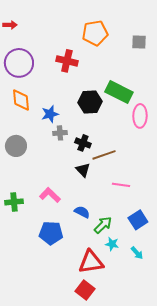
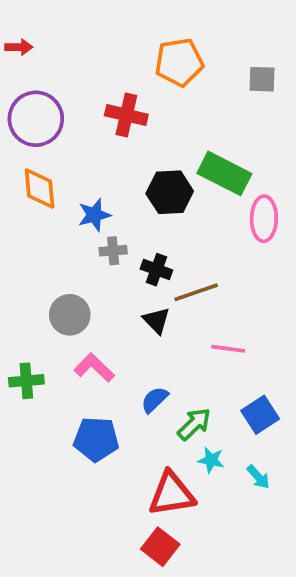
gray circle: (16, 146) -> (70, 315), moved
blue semicircle: (82, 212) -> (155, 400), turned -70

